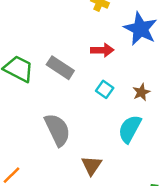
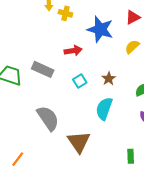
cyan square: (105, 89) -> (80, 81), turned 32
brown triangle: (91, 165) -> (79, 142), size x1.4

